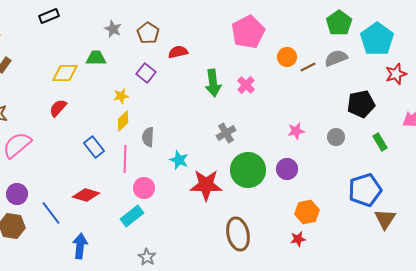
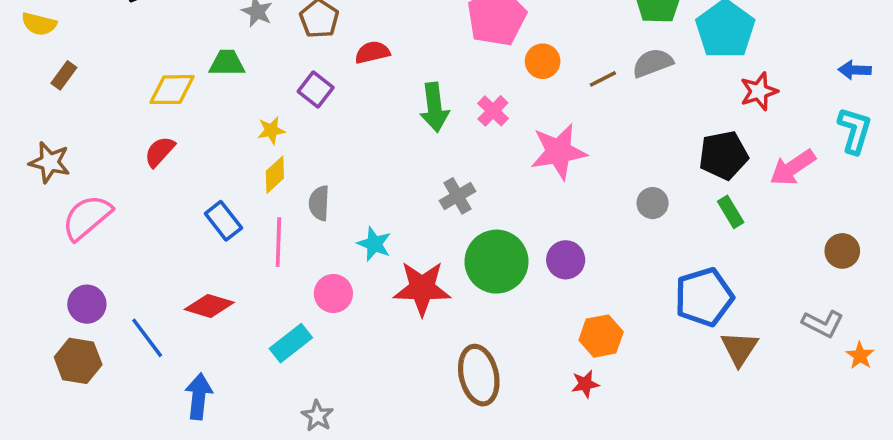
orange circle: (287, 57) -> (543, 61), moved
black pentagon: (361, 104) -> (723, 155), moved
pink star: (296, 131) -> (559, 152), moved, size x1.8
pink circle: (144, 188) -> (333, 293), moved

